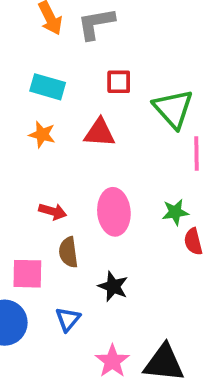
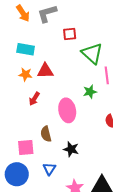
red square: (119, 82) -> (70, 34), moved
red triangle: (100, 133) -> (45, 71), moved
red arrow: (53, 211) -> (34, 99), moved, turned 112
green star: (175, 212) -> (90, 92), moved

